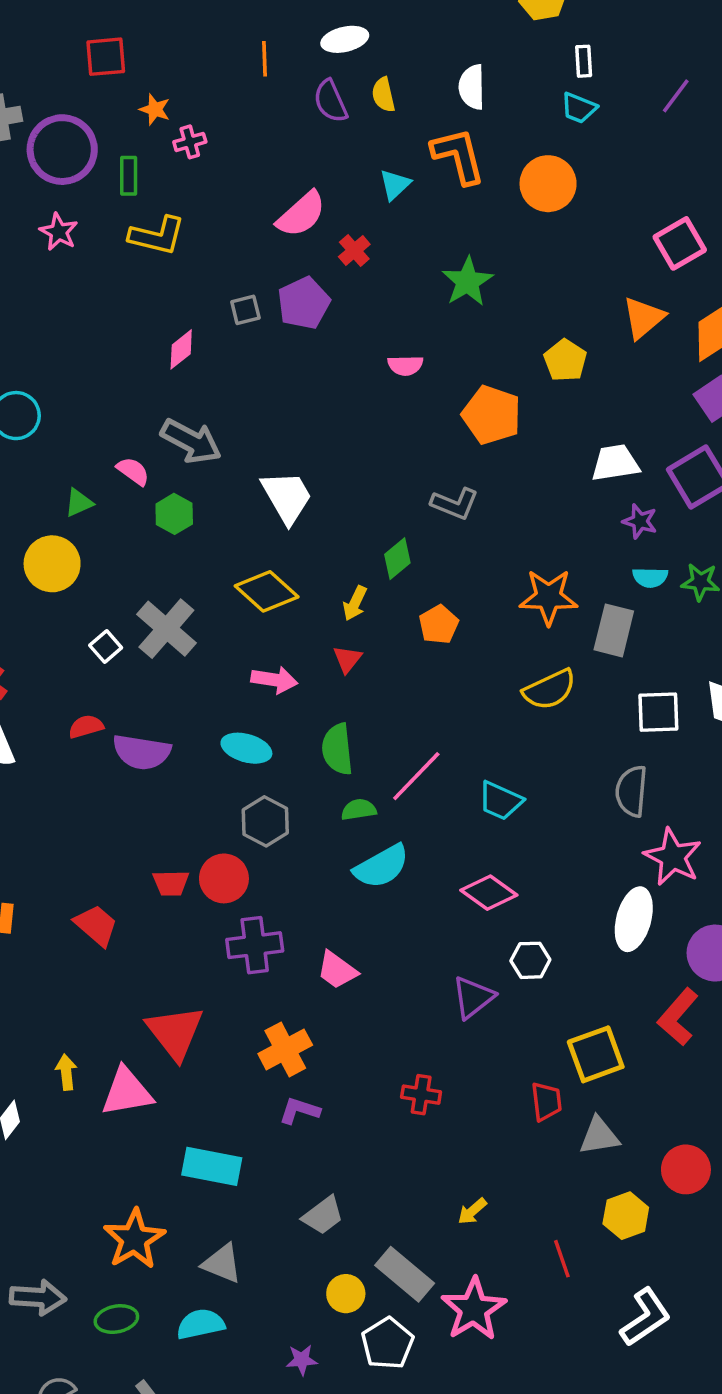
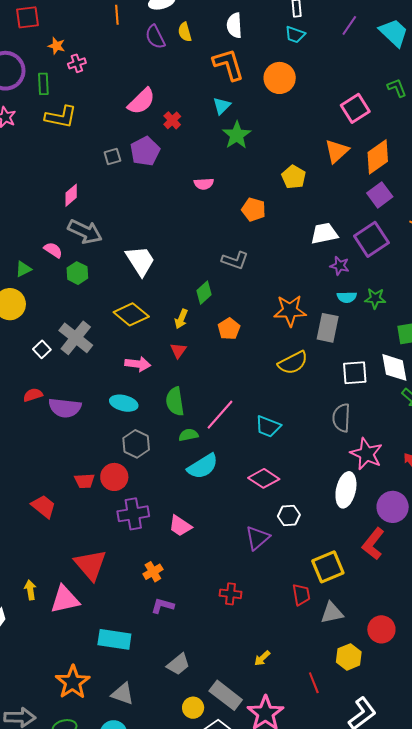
cyan triangle: (395, 185) -> (222, 106), moved
pink diamond: (181, 349) -> (71, 195), moved
orange pentagon: (492, 415) -> (254, 210), size x0.7
orange cross: (285, 1049) -> (153, 572), size x0.7

